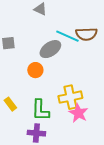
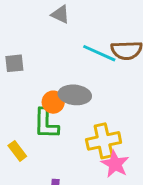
gray ellipse: (50, 49) -> (75, 95), moved, turned 40
green L-shape: (40, 110) -> (46, 124), moved

